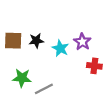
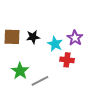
red cross: (94, 66) -> (67, 60), moved
green star: (22, 78) -> (20, 71), turned 30

